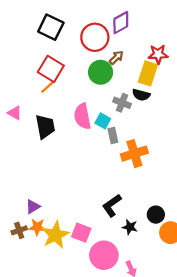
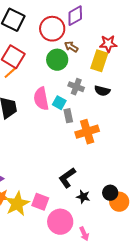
brown arrow: (116, 58) -> (71, 47), turned -104
black semicircle: (141, 95) -> (102, 91), moved
black circle: (156, 215) -> (110, 193), moved

